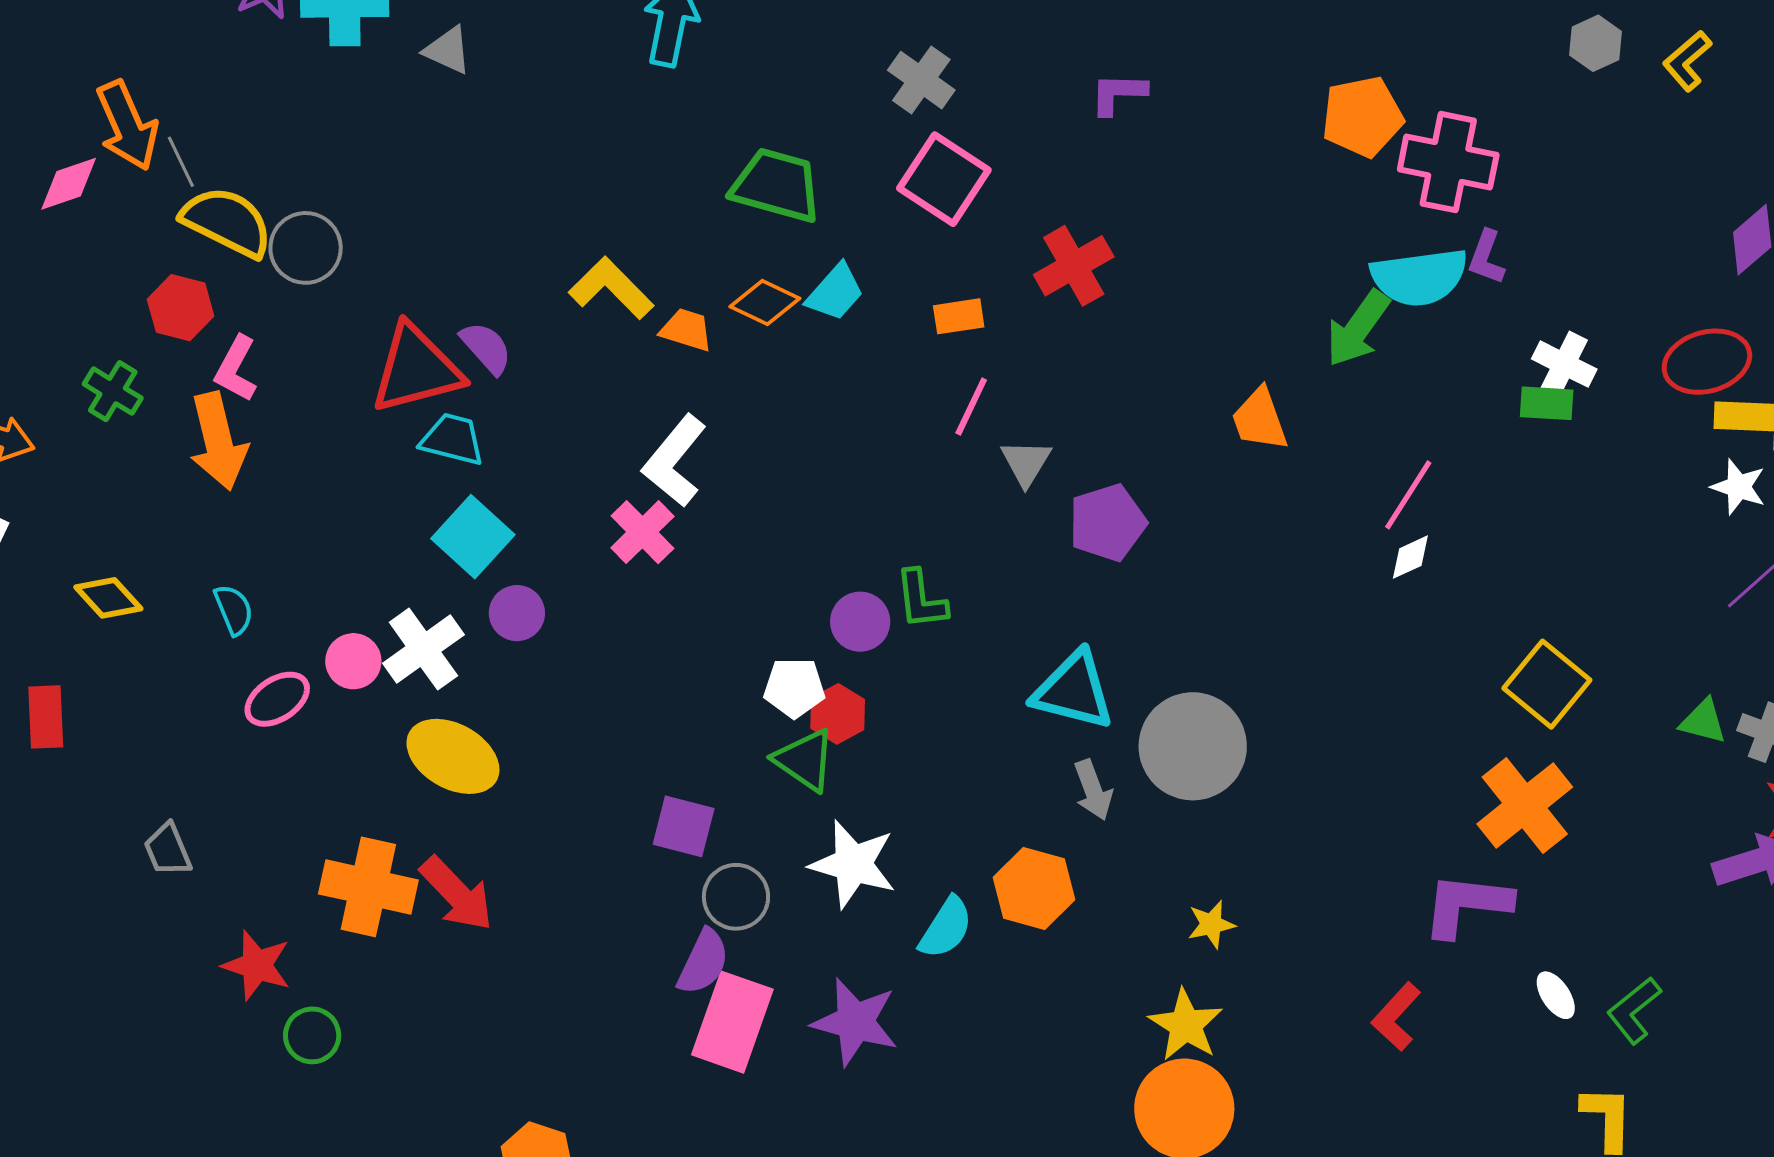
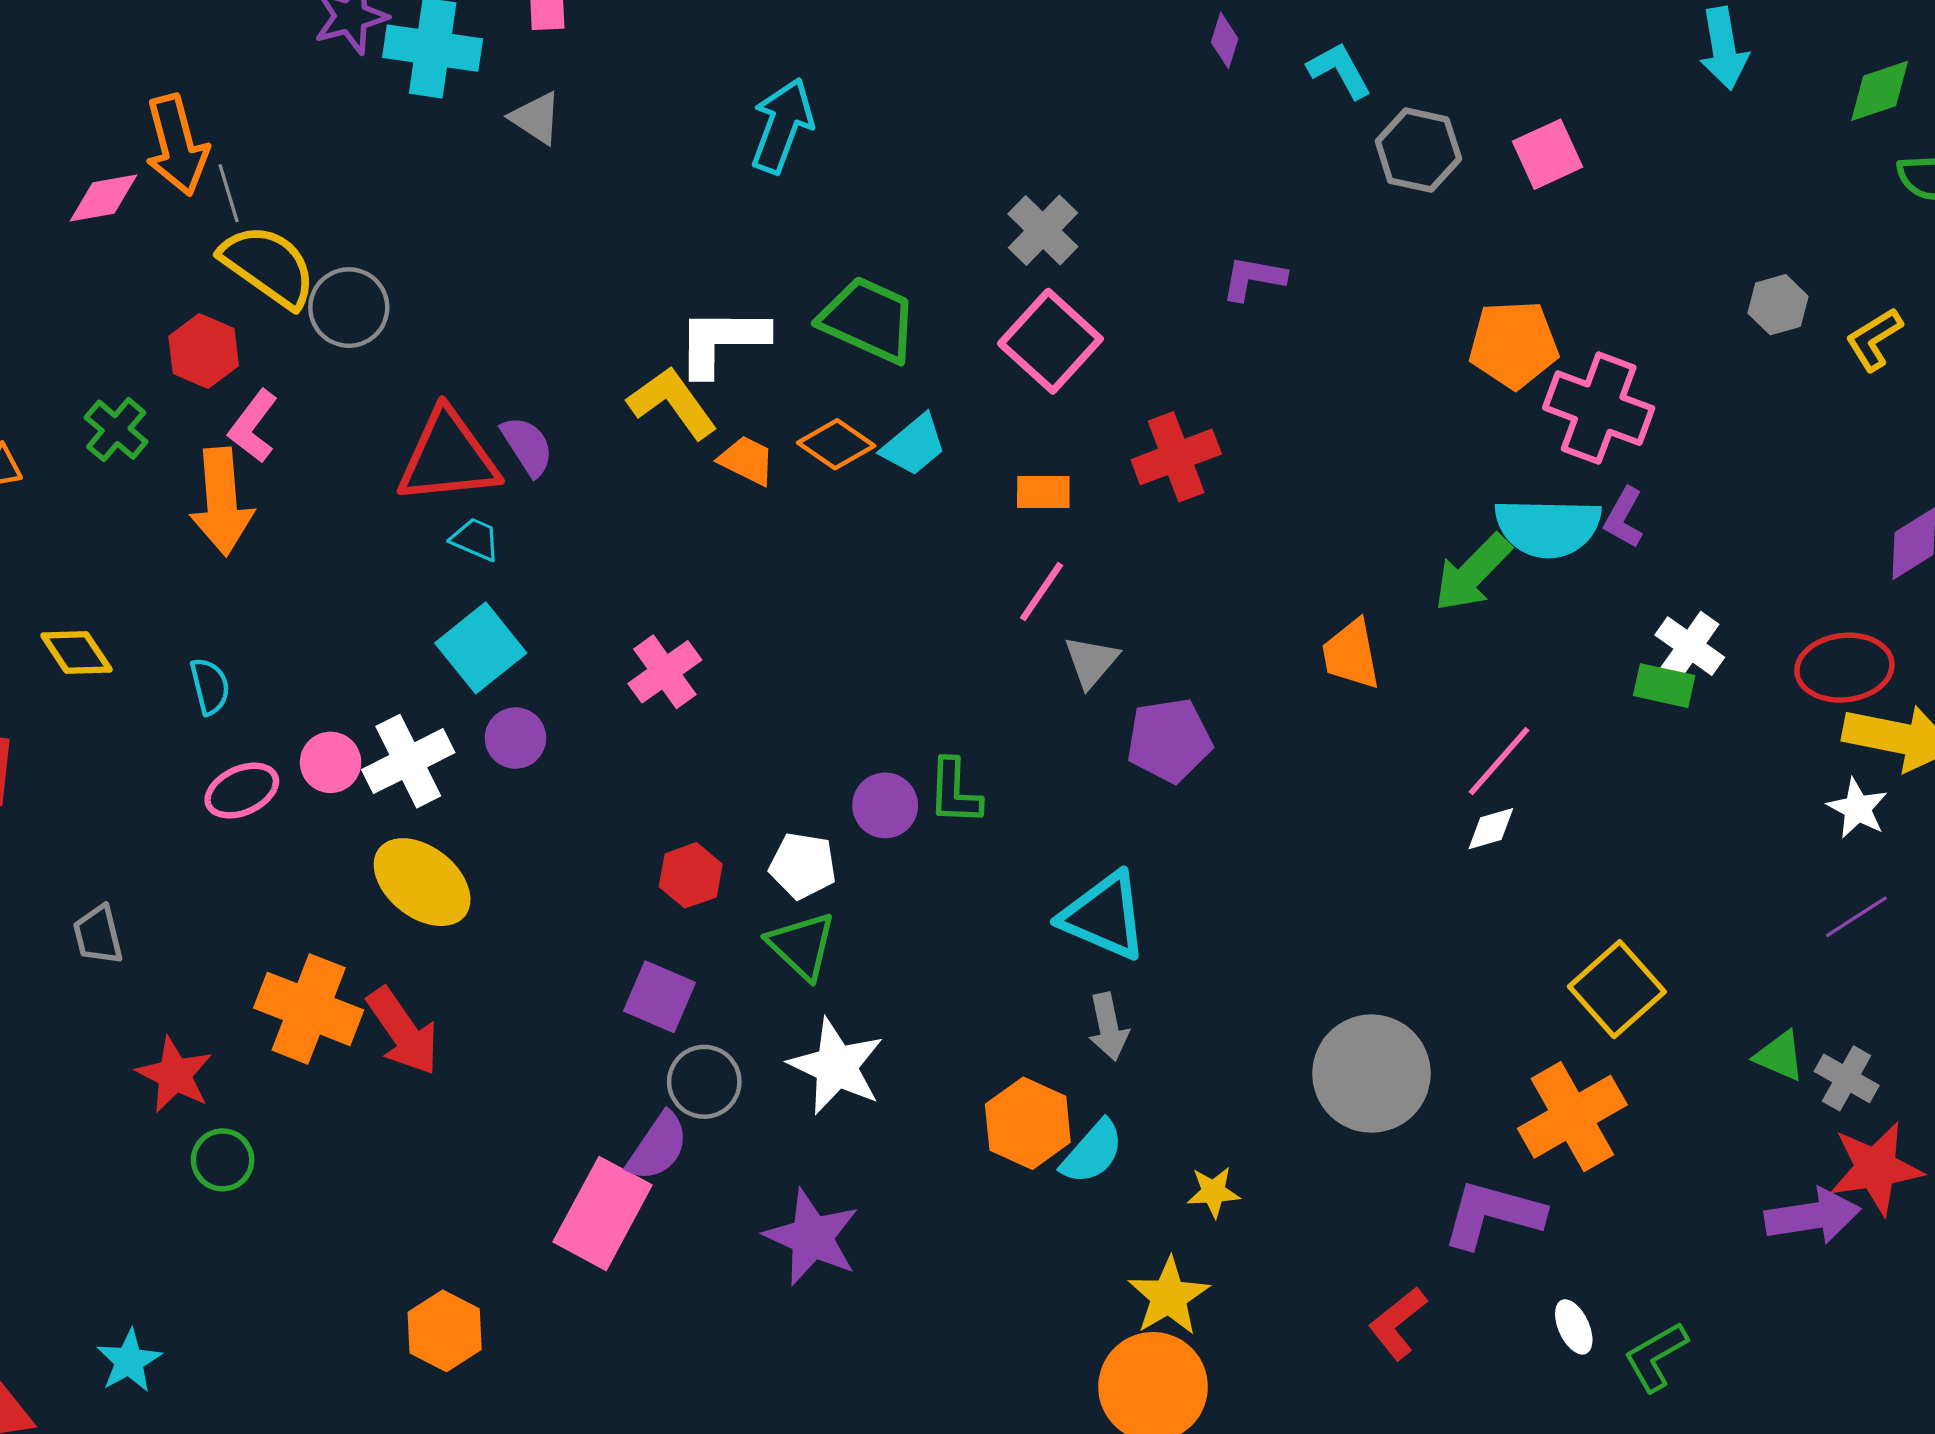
cyan trapezoid: (453, 439) -> (475, 539), size x0.7
white L-shape: (674, 461) -> (722, 341), moved, turned 42
red hexagon: (838, 714) -> (691, 875), moved
gray circle: (1193, 746) -> (1371, 1074), moved
cyan semicircle: (946, 928) -> (1092, 1152), moved
pink rectangle: (732, 1022) -> (603, 1213), moved

